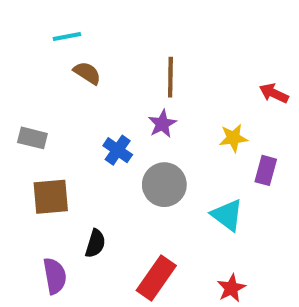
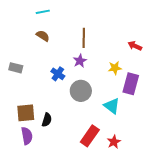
cyan line: (67, 37) -> (43, 12), moved
purple rectangle: (266, 170) -> (131, 84), size x1.5
brown square: (51, 197) -> (26, 113), moved
red rectangle: (156, 278) -> (90, 136), moved

